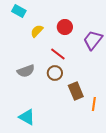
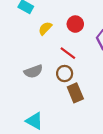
brown rectangle: (76, 91) -> (75, 93), moved

